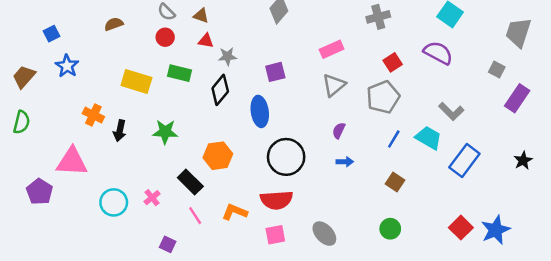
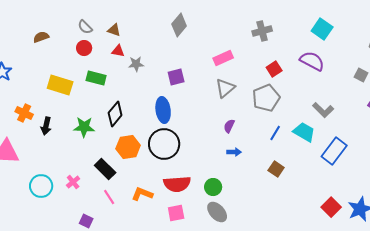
black diamond: (220, 90) -> (115, 114), moved
black circle: (286, 157) -> (164, 144), moved
green circle: (390, 229) -> (213, 187), moved

